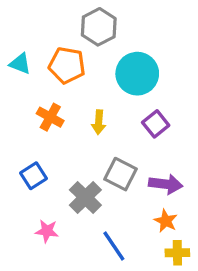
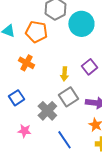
cyan circle: (137, 74) -> (81, 24), moved
yellow arrow: (99, 122) -> (64, 74), moved
gray square: (121, 174) -> (68, 97), turned 30

